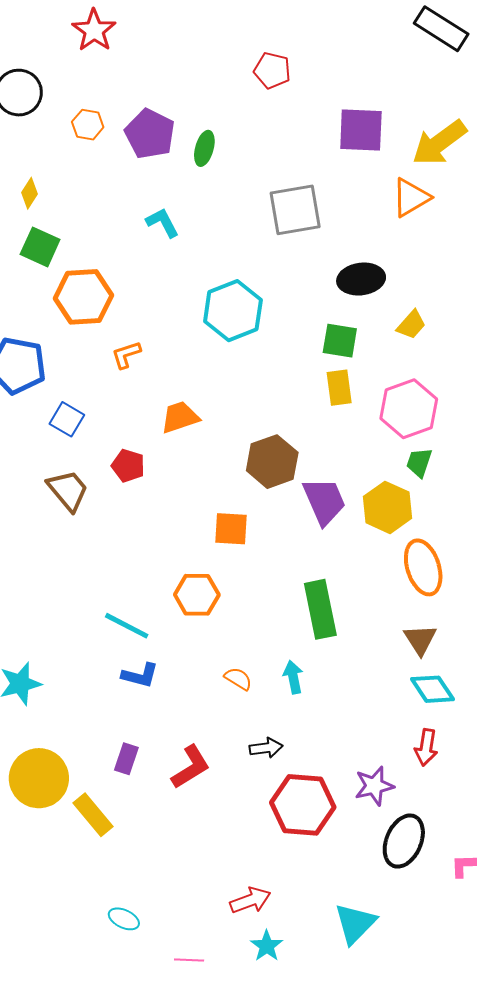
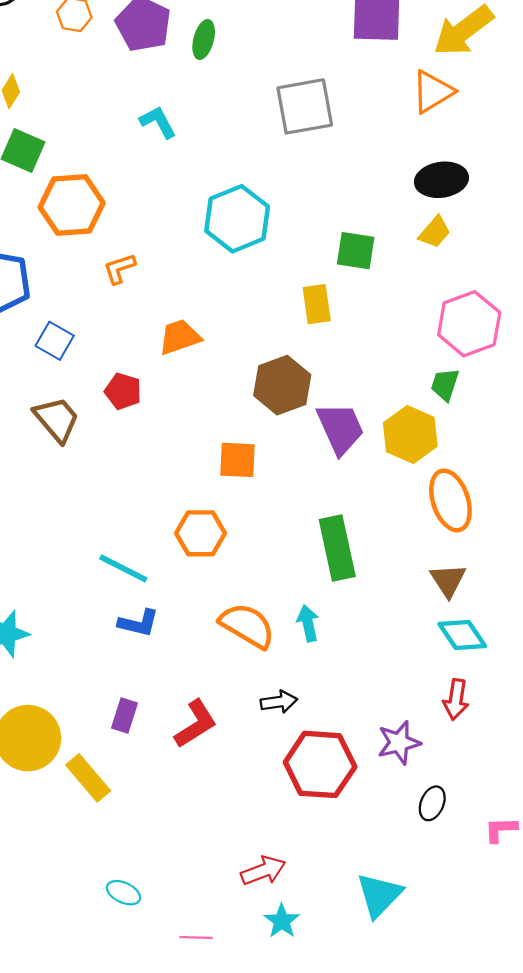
black ellipse: (361, 279) -> (441, 180), moved
yellow rectangle: (339, 388) -> (317, 304), moved
pink hexagon: (409, 409) -> (469, 324), moved
orange semicircle: (238, 679) -> (247, 626), size x1.8
black ellipse: (404, 841) -> (432, 803), size x0.6

